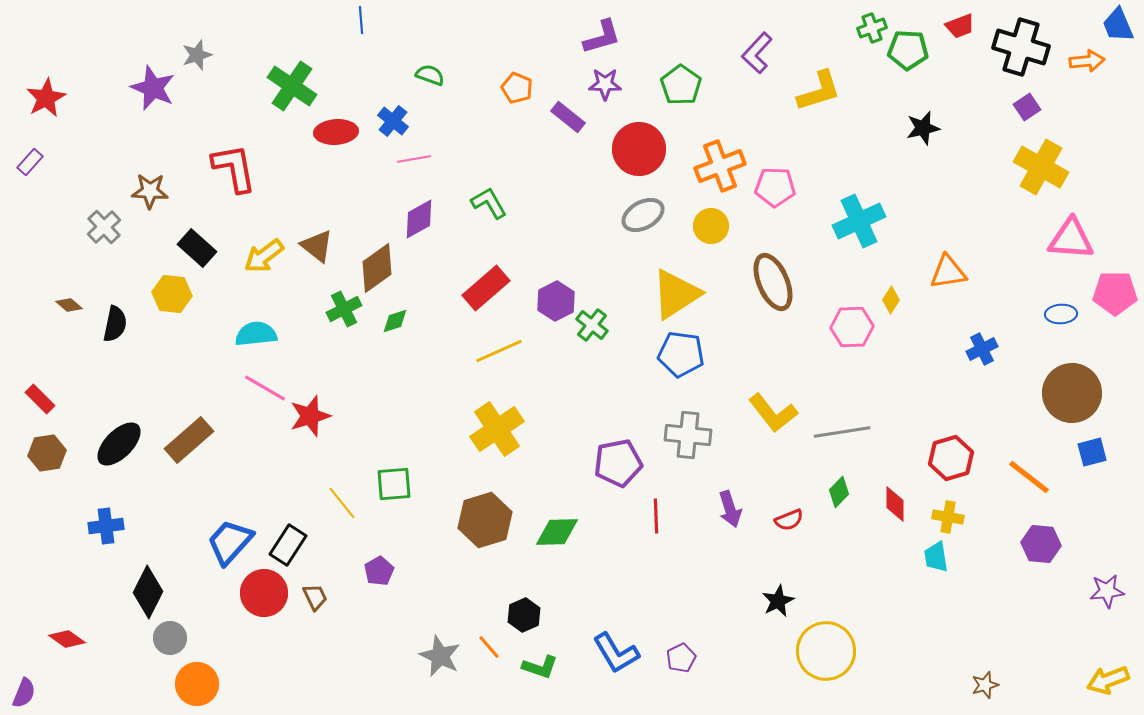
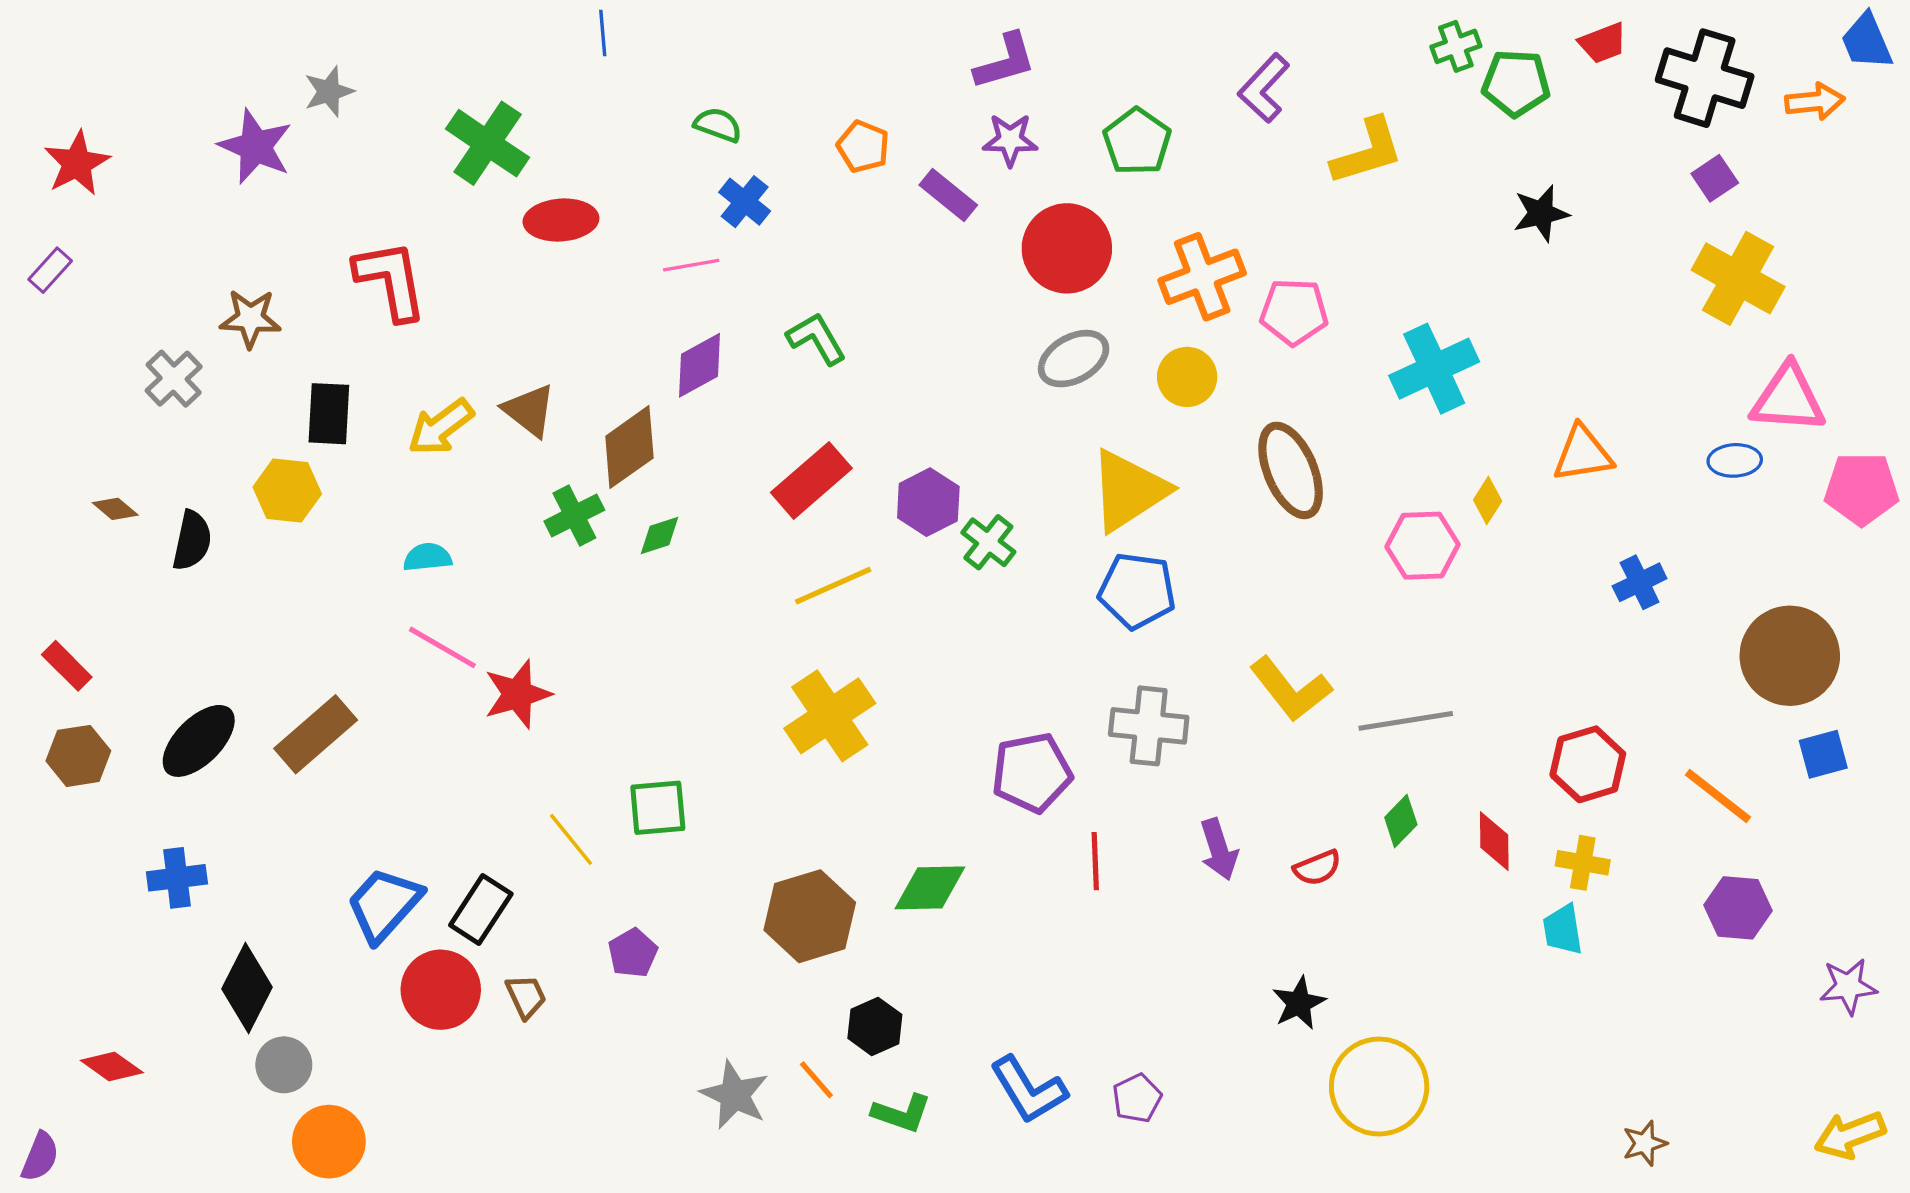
blue cross: (393, 121) -> (745, 202), moved
black rectangle: (197, 248) -> (329, 414), turned 51
blue ellipse: (1061, 314) -> (1735, 460), moved
cyan semicircle: (256, 334) -> (427, 557), size x0.7
brown hexagon: (485, 520) -> (810, 916), moved

